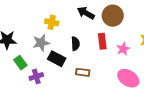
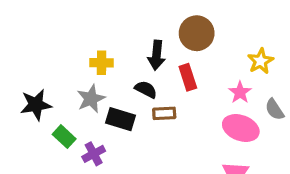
black arrow: (86, 13) -> (157, 55), moved, turned -102
black semicircle: (75, 44) -> (146, 89), turned -48
pink star: (123, 49) -> (240, 92), moved
brown rectangle: (83, 72) -> (164, 113), moved

